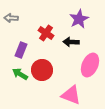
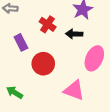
purple rectangle: (21, 50) -> (21, 42), turned -49
green arrow: (20, 74) -> (15, 92), moved

